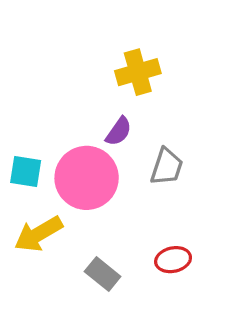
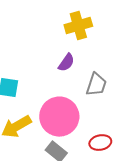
pink circle: (87, 178) -> (59, 117), moved

